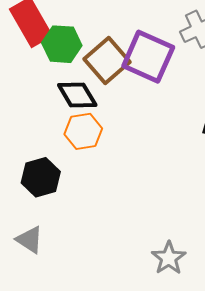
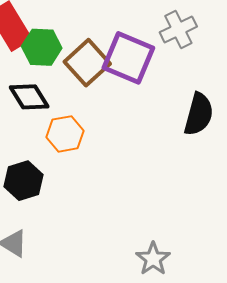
black diamond: (77, 95) -> (29, 97), moved

